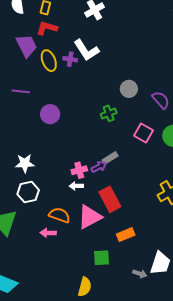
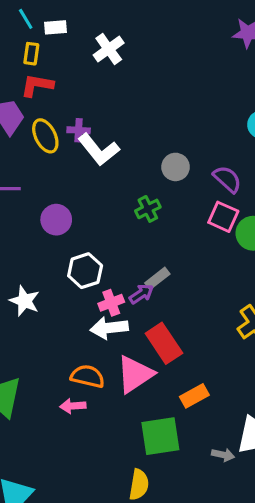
white L-shape: (86, 50) -> (99, 150), moved
pink square: (143, 133) -> (223, 217), moved
white star: (25, 163) -> (25, 301), turned 30
white arrow: (76, 186) -> (109, 328), size x1.6
white hexagon: (28, 192) -> (85, 271), moved
green square: (101, 258) -> (160, 436), size x1.5

